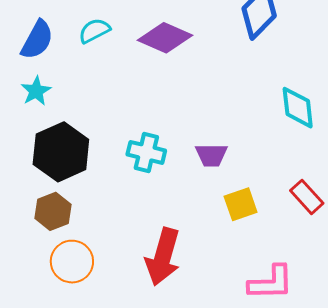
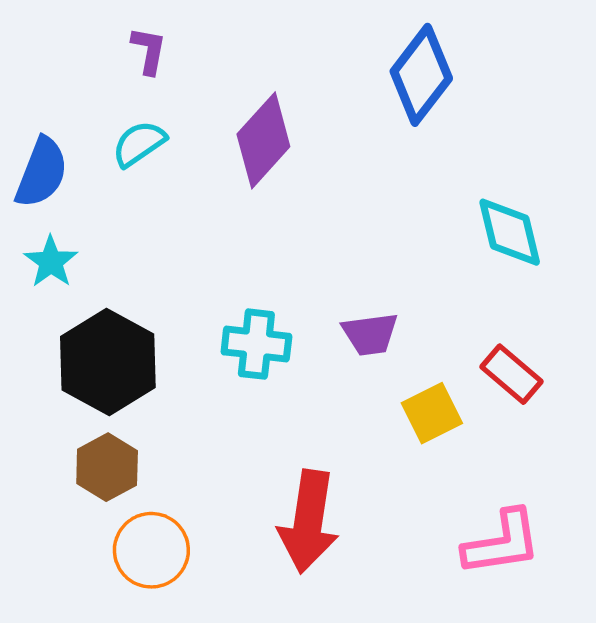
purple diamond: (165, 38) -> (263, 140), turned -64
red rectangle: (307, 197) -> (512, 374), moved

